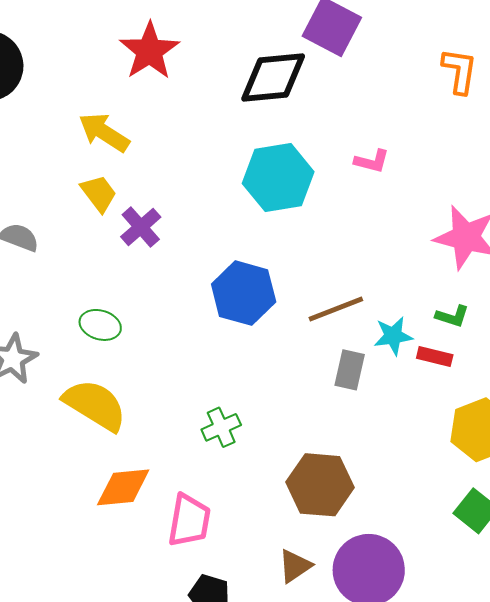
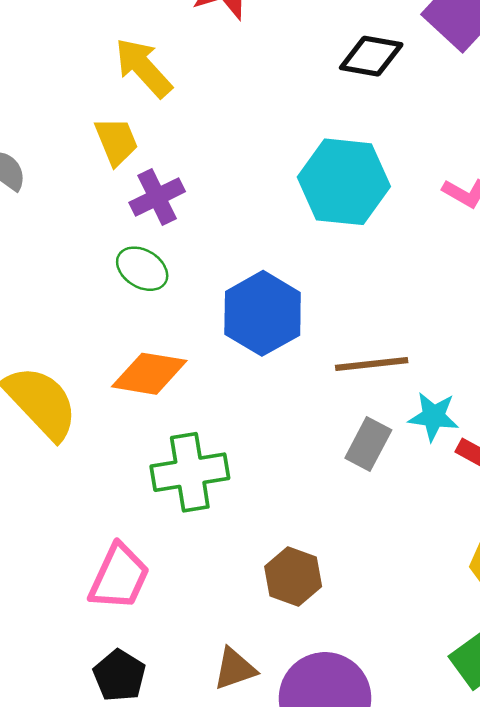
black diamond: (273, 77) -> (371, 56), size x0.7
green ellipse: (100, 325) -> (142, 269), moved
green cross: (221, 427) -> (190, 472), size x1.5
brown hexagon: (320, 485) -> (293, 577), size x0.7
orange diamond: (123, 487) -> (149, 374), moved

